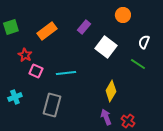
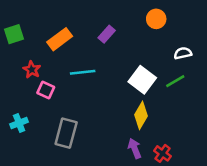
white semicircle: (144, 42) -> (183, 53), turned 56
white square: (106, 47) -> (142, 80), moved
green line: (138, 64) -> (175, 81), turned -63
cyan line: (66, 73) -> (83, 72), moved

